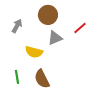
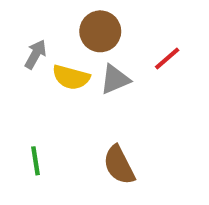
yellow semicircle: (34, 52) -> (71, 77), moved
brown semicircle: (42, 79) -> (119, 165), moved

